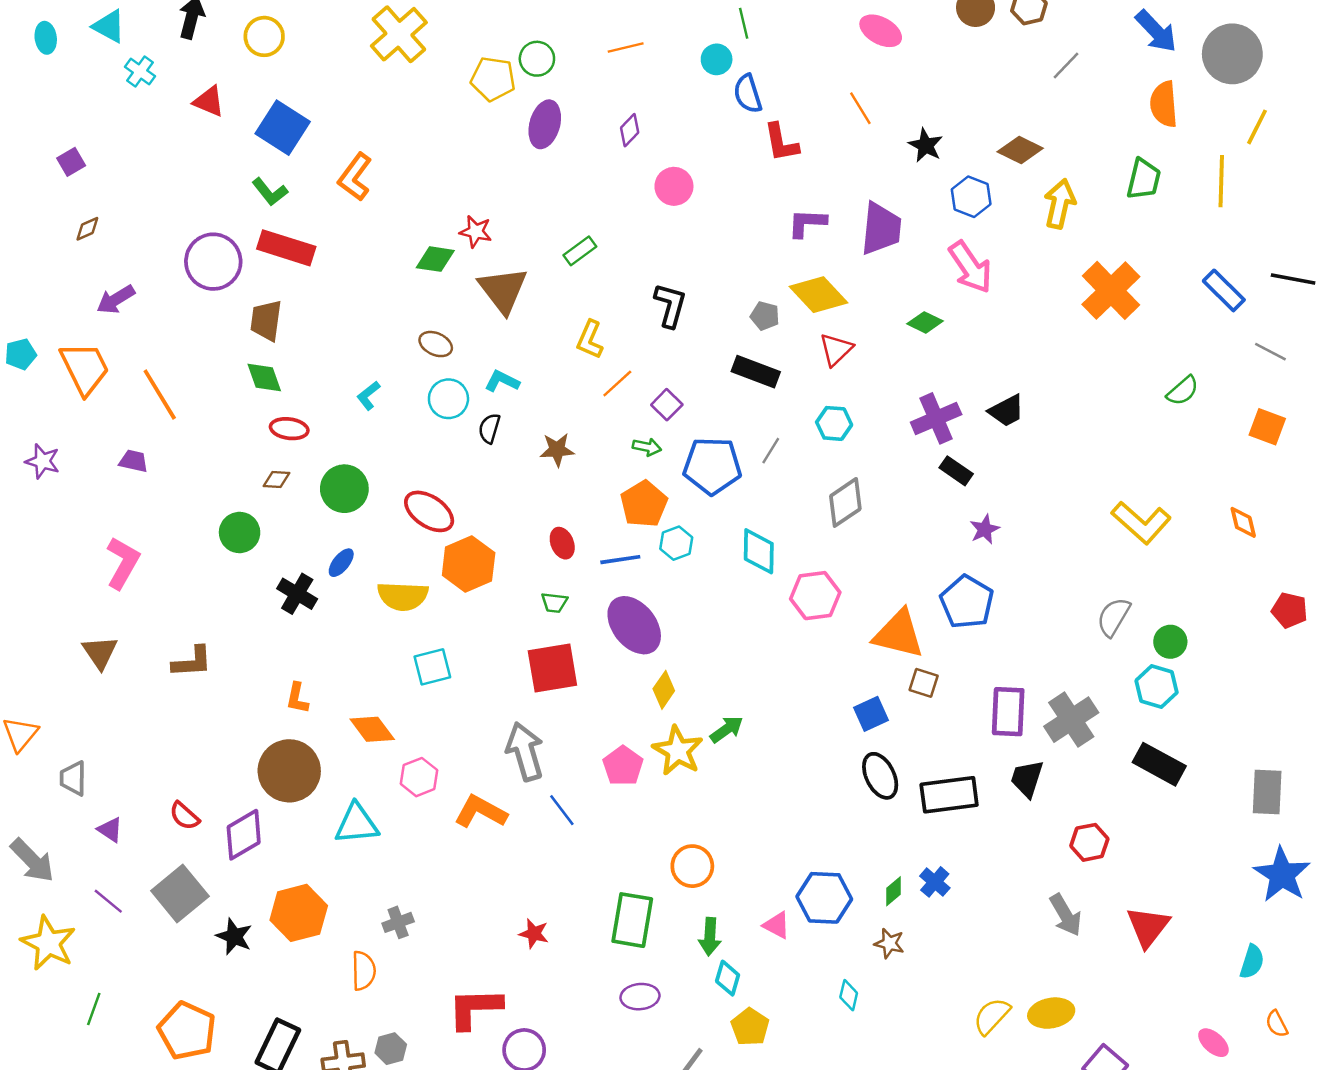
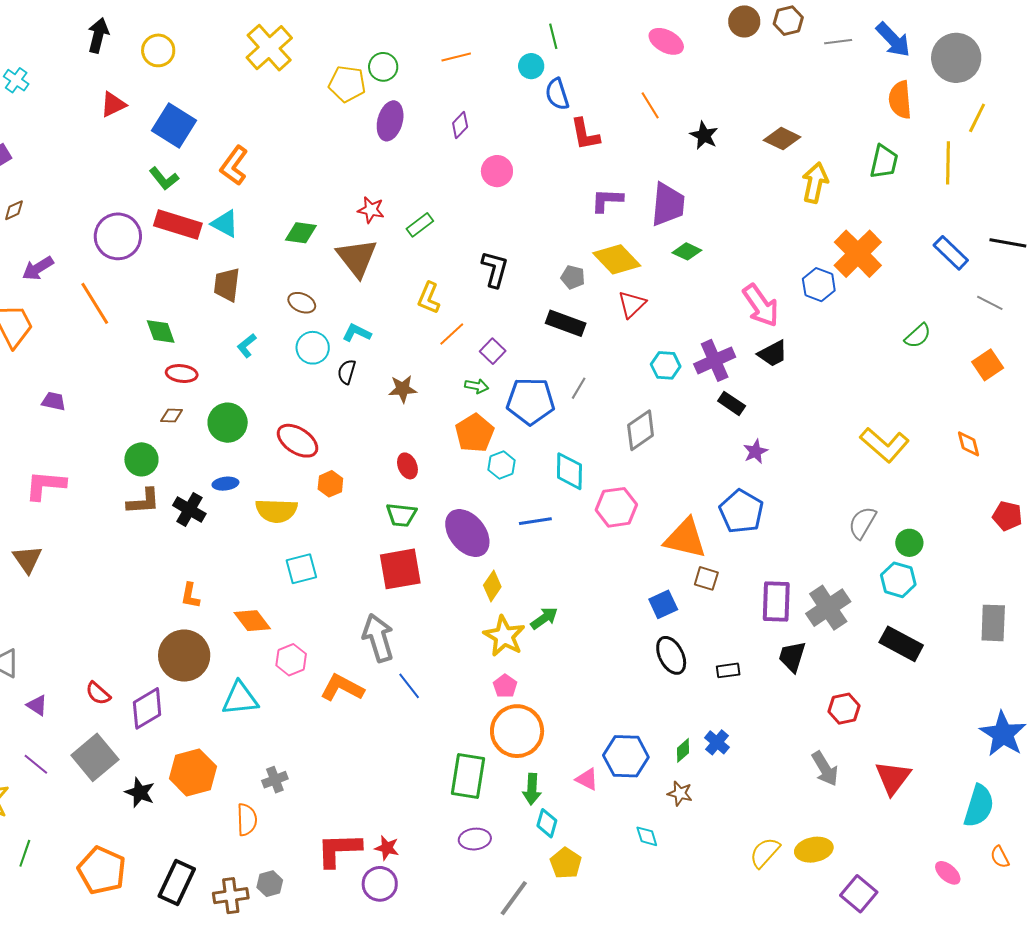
cyan triangle: (109, 26) -> (225, 224), moved
gray line: (1066, 65) -> (838, 42), moved, turned 40
cyan cross: (140, 72) -> (16, 80), moved
red triangle: (209, 101) -> (113, 104), turned -48
blue hexagon: (971, 197) -> (819, 285), moved
red star: (476, 232) -> (371, 210), moved
pink arrow: (970, 267) -> (761, 306), moved
brown trapezoid: (266, 320) -> (227, 285), moved
green diamond: (925, 322) -> (687, 251), moved
orange line: (160, 395) -> (95, 303), moved
cyan hexagon: (834, 423) -> (666, 365), moved
orange square: (1267, 427) -> (988, 365), turned 36
blue line: (620, 560) -> (535, 521), moved
pink L-shape: (123, 563) -> (45, 485), turned -114
blue ellipse: (341, 563) -> (225, 484), turned 45
orange hexagon: (469, 564) -> (330, 484), size x0.6
green trapezoid: (554, 603) -> (401, 515), size x1.4
brown L-shape: (192, 662) -> (143, 501), moved
pink pentagon: (623, 766) -> (505, 686), moved, size x0.7
gray rectangle: (1267, 792) -> (993, 623), moved
black rectangle: (949, 795) -> (728, 670), size x0.5
orange circle: (692, 866) -> (517, 731), size x1.5
red star: (534, 934) -> (387, 848), moved
cyan semicircle: (1252, 962) -> (979, 806), size x1.5
cyan diamond: (849, 995) -> (647, 836), turned -30

